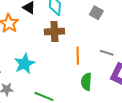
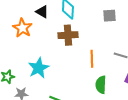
gray square: (96, 13) -> (109, 16), turned -32

